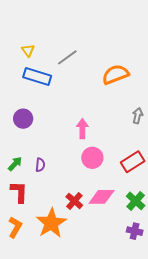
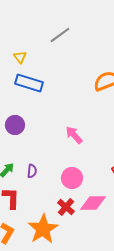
gray line: (67, 57) -> (60, 35), moved
pink arrow: (82, 129) -> (74, 135), turned -42
pink circle: (92, 158) -> (72, 178), moved

